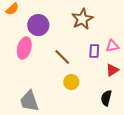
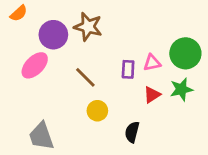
brown star: (82, 19) -> (88, 27), moved, turned -30
pink ellipse: (24, 48) -> (35, 65), turned 30
black semicircle: (106, 98) -> (132, 132), moved

